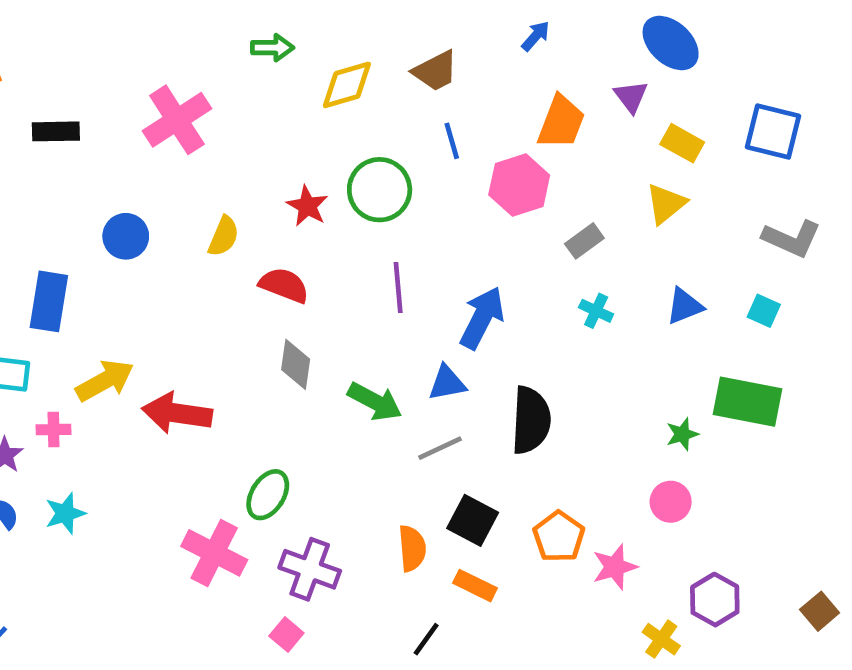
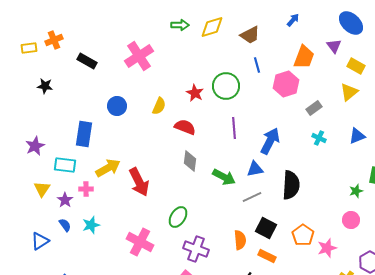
yellow diamond: (347, 85) -> (212, 27), moved
black rectangle: (56, 131) -> (87, 61), turned 30
red arrow: (177, 413) -> (139, 182), turned -124
pink cross: (214, 553) -> (140, 242), moved

